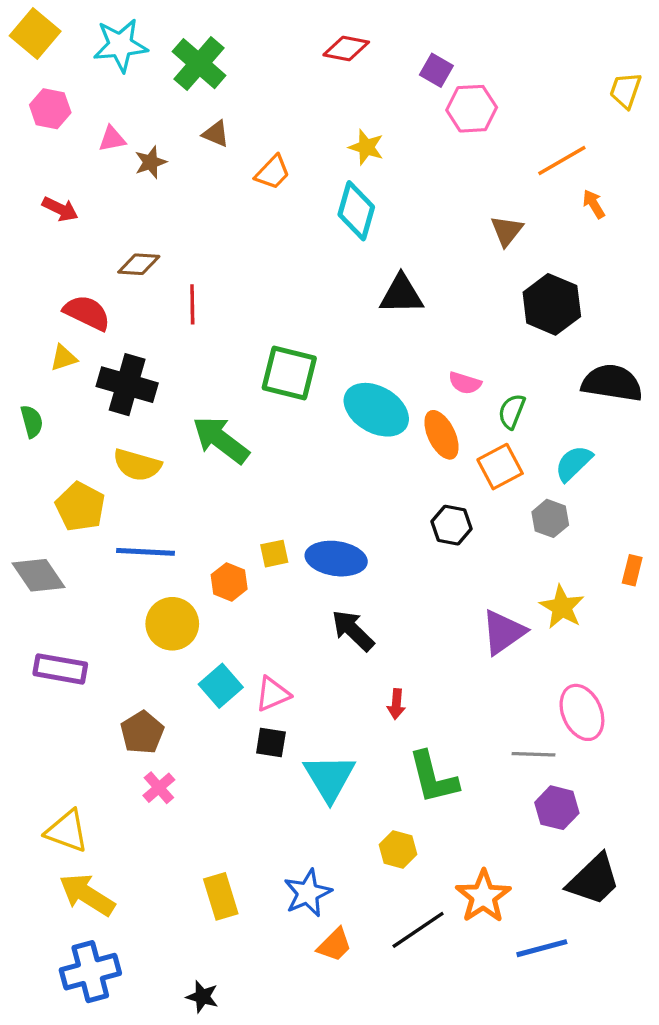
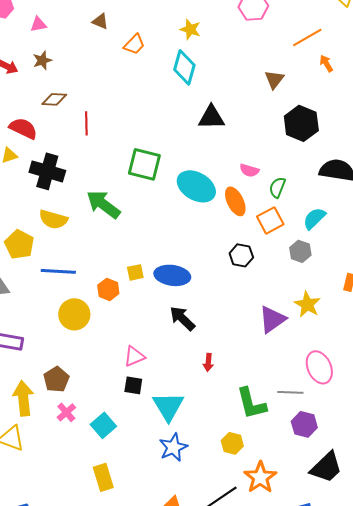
brown star: (151, 162) -> (42, 60), moved
cyan square: (221, 686) -> (103, 425), moved
green L-shape: (433, 778) -> (251, 403), moved
yellow hexagon: (398, 850) -> (232, 443), moved
blue star: (308, 893) -> (173, 447), moved
yellow arrow: (87, 895) -> (23, 398), moved, turned 52

